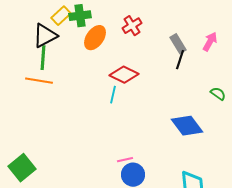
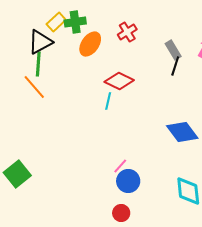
orange line: (39, 81) -> (34, 87), turned 40
pink line: (125, 160) -> (120, 166), turned -35

